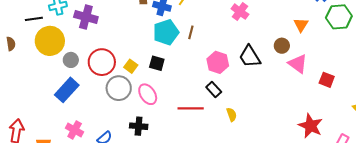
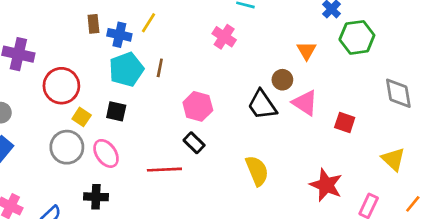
black trapezoid: (250, 57) -> (262, 105), moved
red circle: (102, 62) -> (61, 86), moved
yellow semicircle: (232, 115) -> (257, 171), moved, size x1.6

